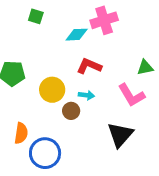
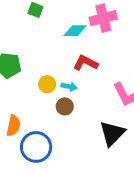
yellow circle: (52, 90) -> (47, 84), size x0.7
cyan arrow: (86, 95) -> (69, 87), moved

